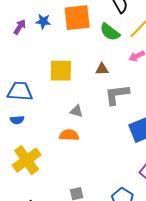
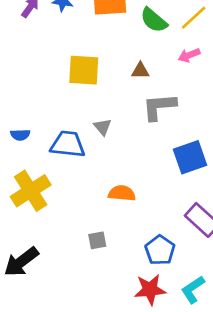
blue trapezoid: (20, 91) -> (68, 144), moved
gray triangle: (76, 111) -> (103, 127), turned 32
orange semicircle: (69, 135) -> (122, 193), moved

